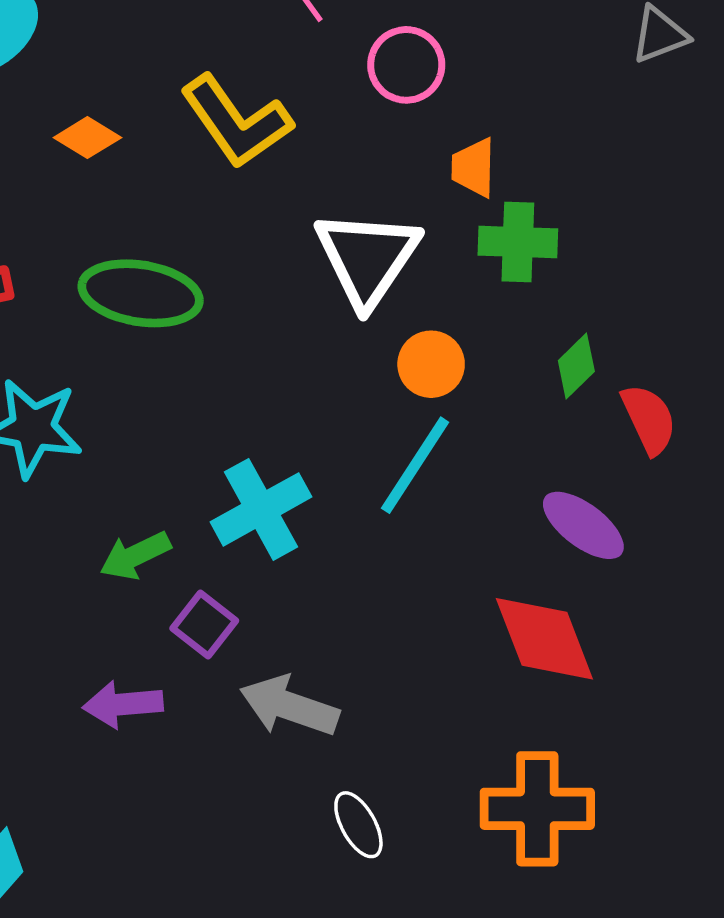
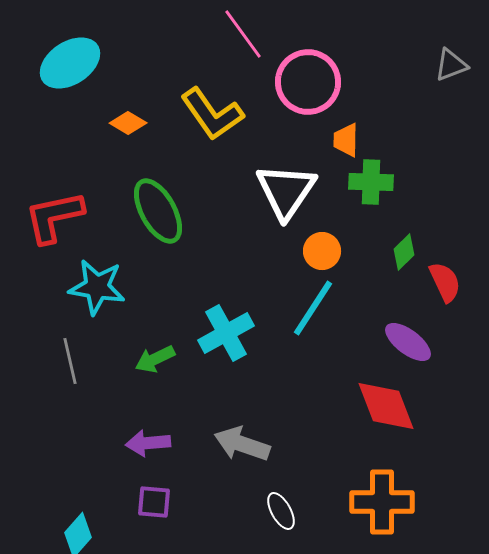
pink circle: (406, 65) -> (308, 82), size x1.5
green ellipse: (141, 293) -> (158, 211), turned 52
purple square: (204, 625) -> (154, 502), moved, turned -33

